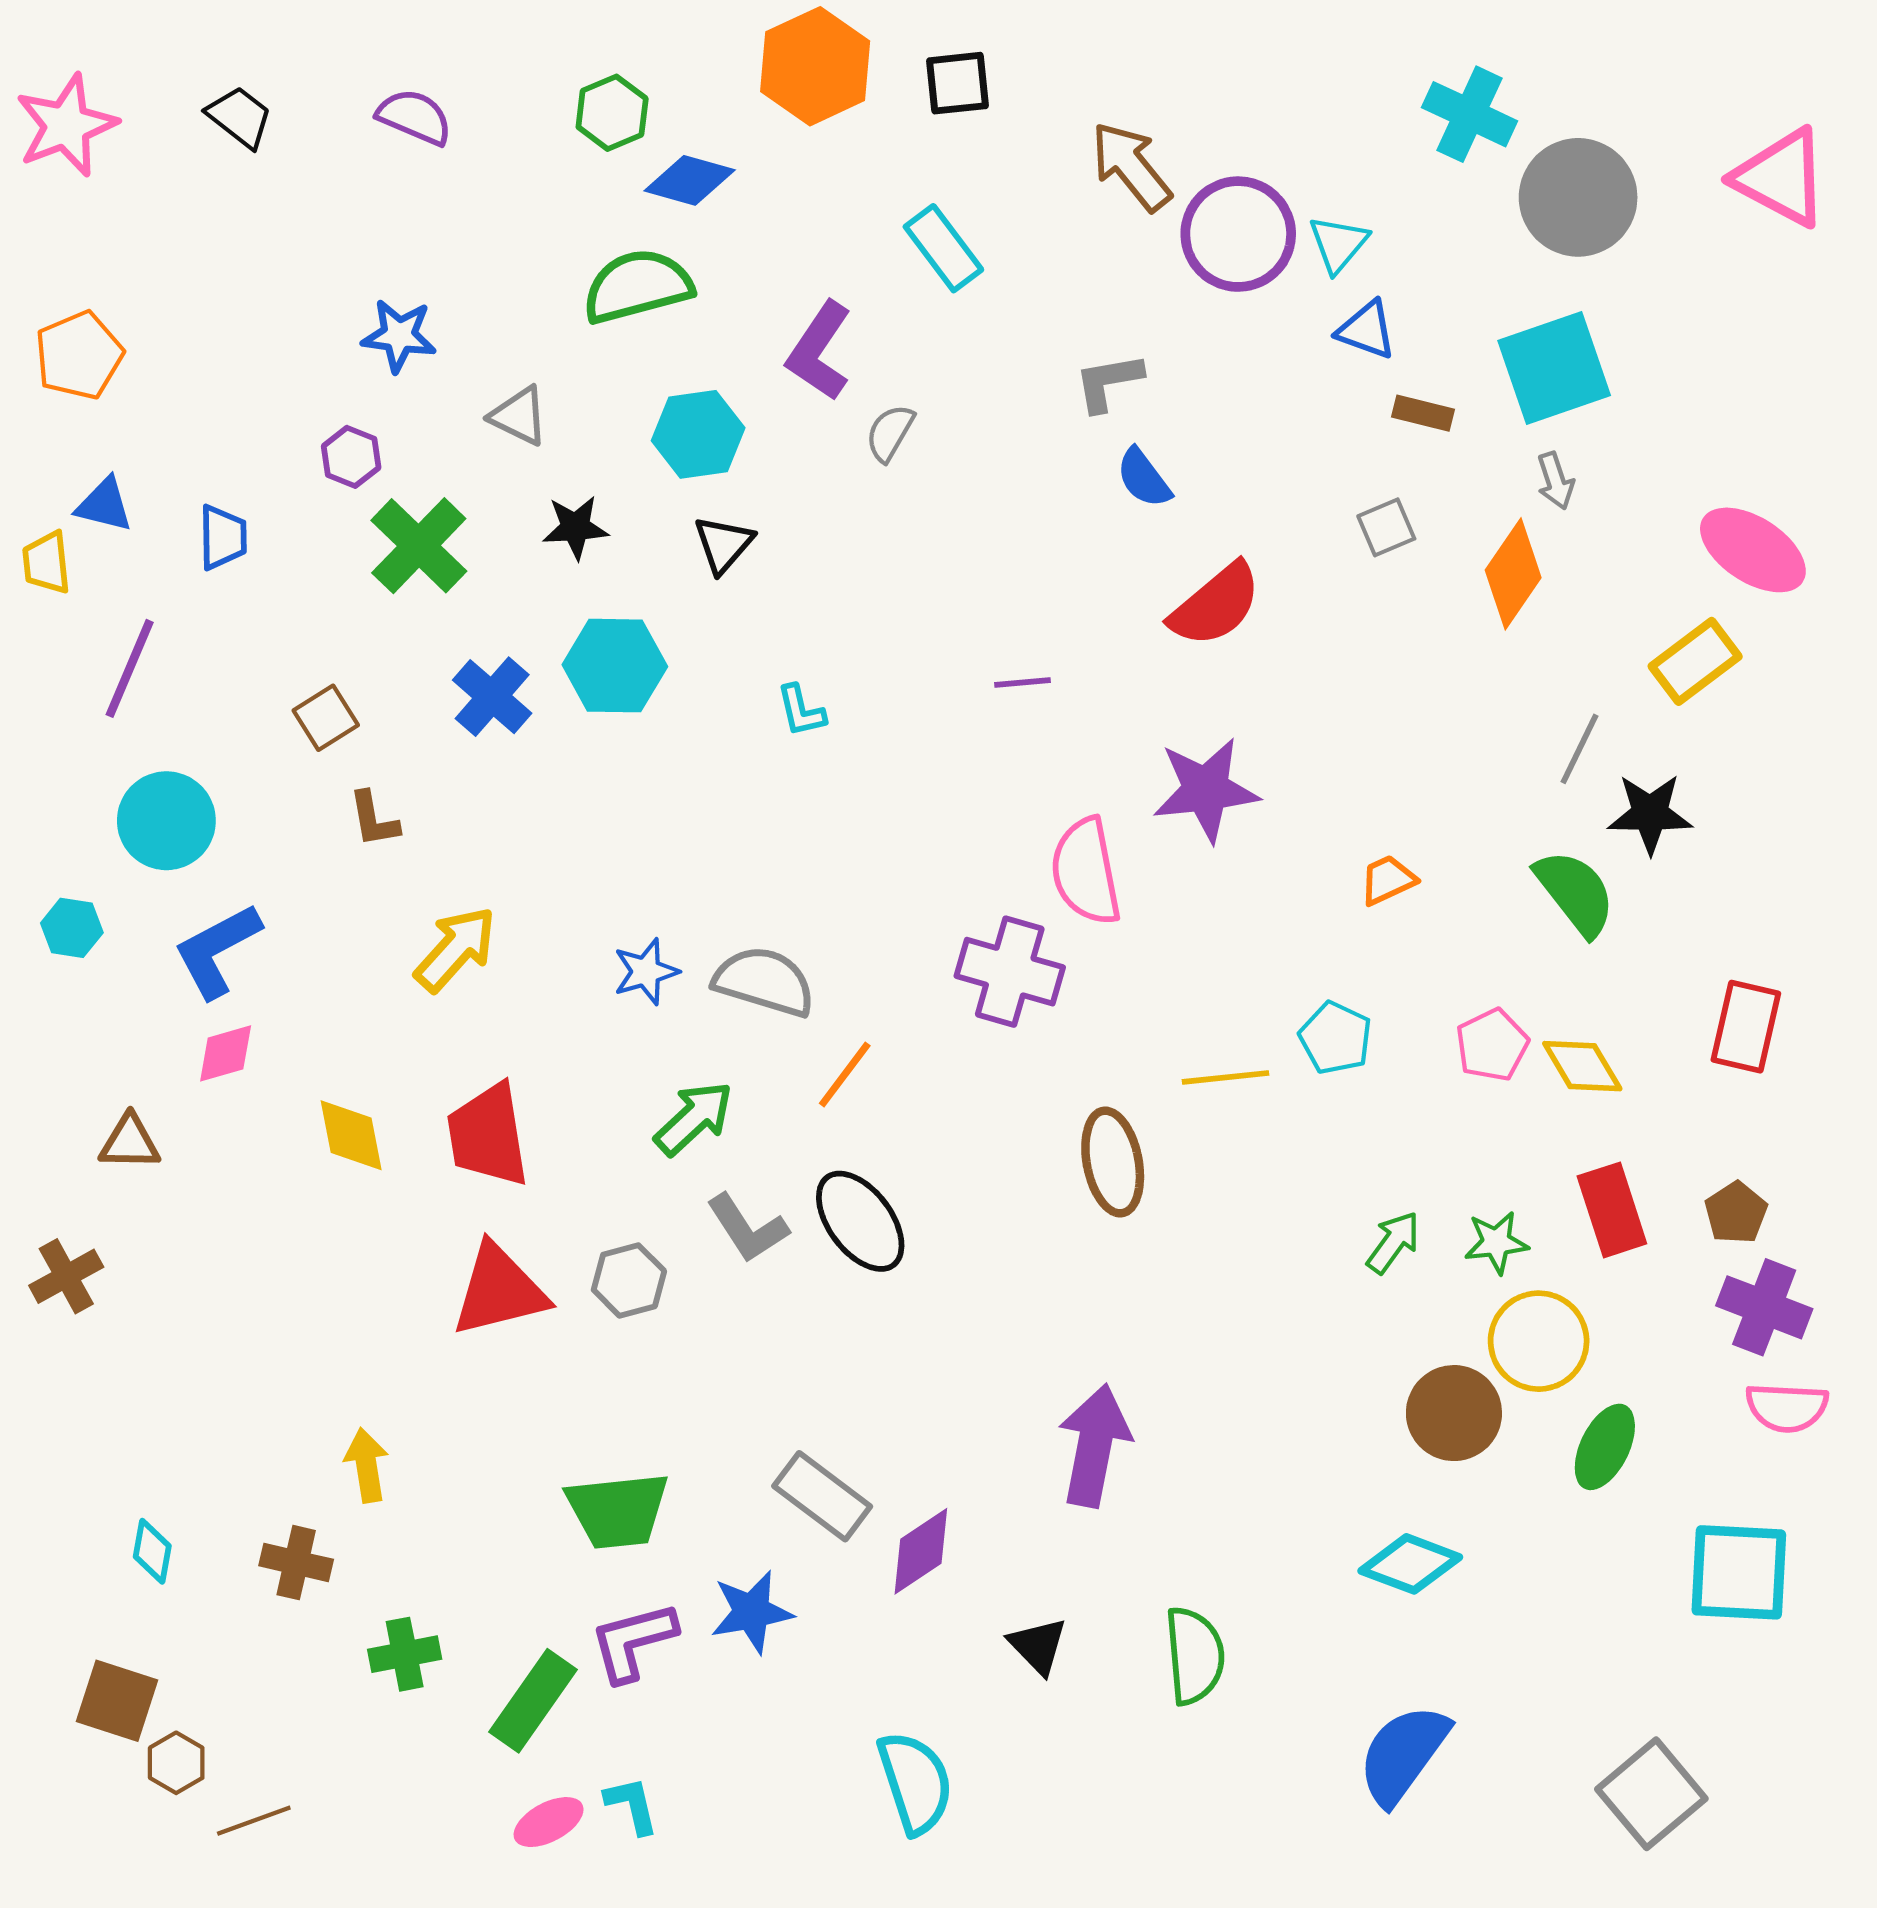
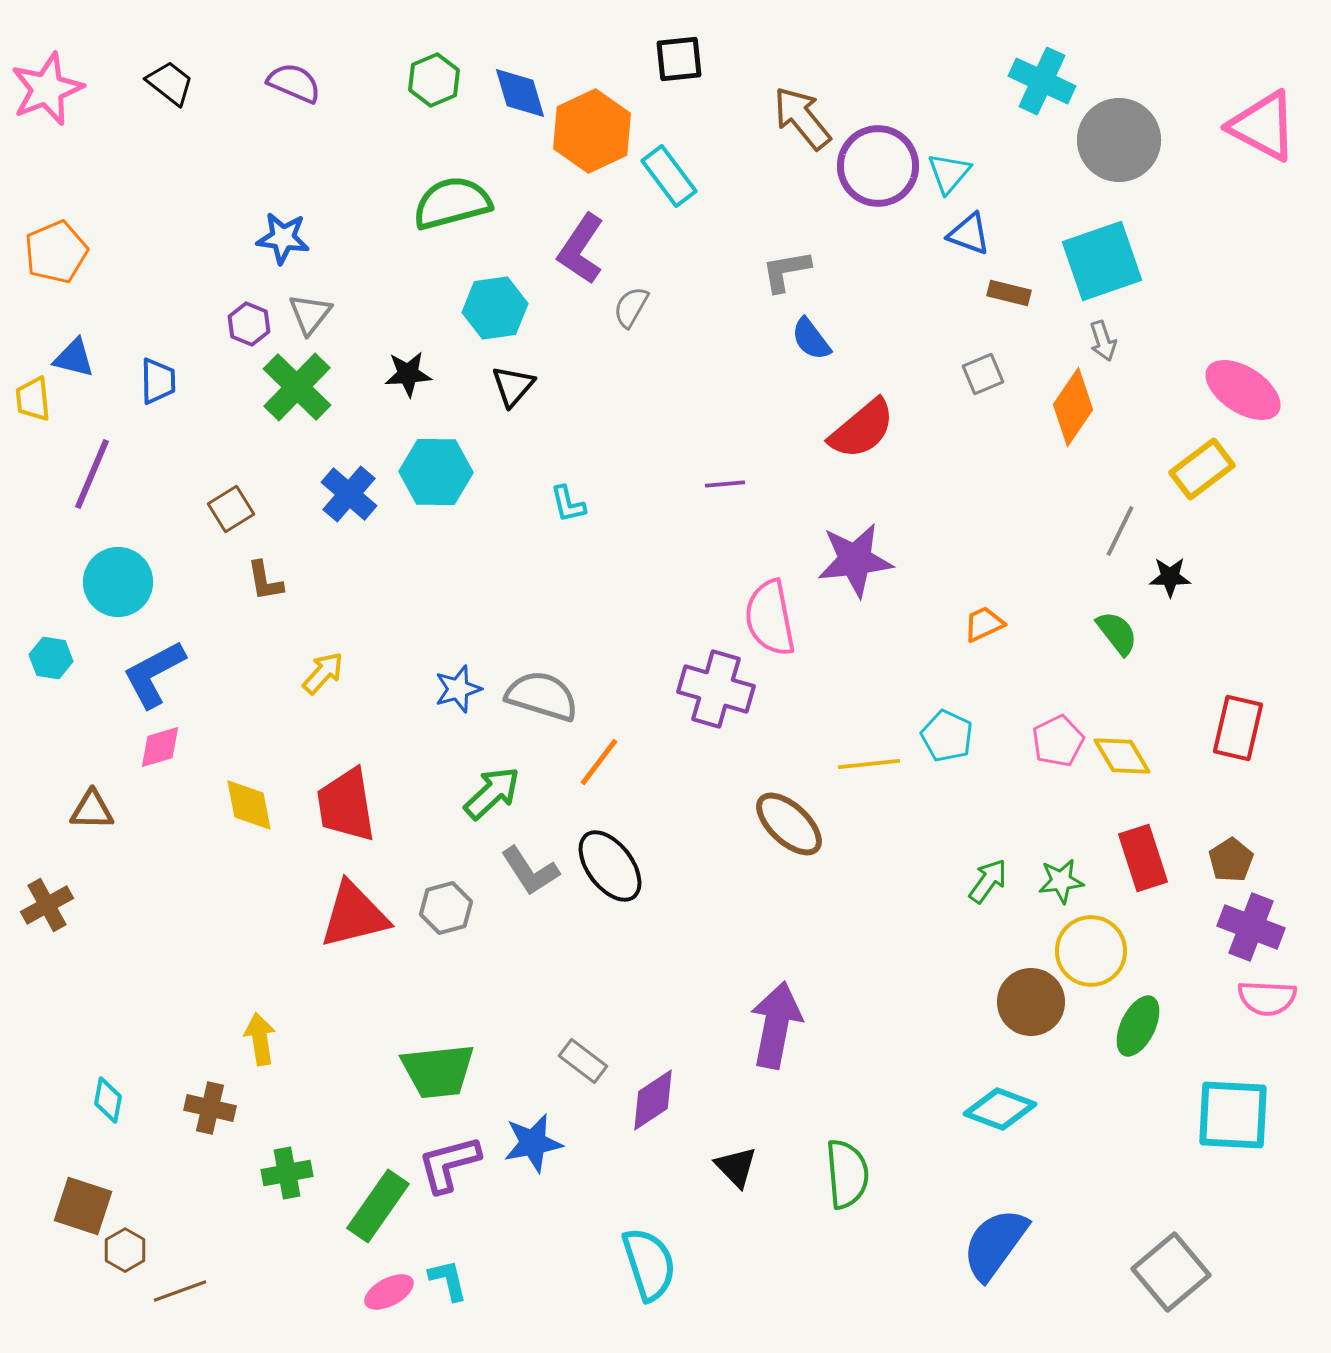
orange hexagon: (815, 66) -> (592, 131), moved
blue diamond: (690, 180) -> (520, 93), moved, turned 58
gray triangle: (519, 416) -> (310, 314), moved, turned 42
black star: (1650, 814) -> (1170, 577), size x0.7
green semicircle: (1575, 893) -> (1117, 633), size x0.7
yellow arrow: (455, 949) -> (323, 673), size x0.7
brown ellipse: (1113, 1162) -> (789, 824), turned -36
gray rectangle: (822, 1496) -> (583, 1061), size x0.7

